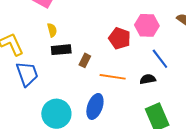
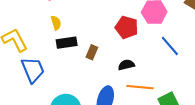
orange line: (113, 77) -> (140, 87), moved
black semicircle: (148, 79) -> (126, 65), moved

